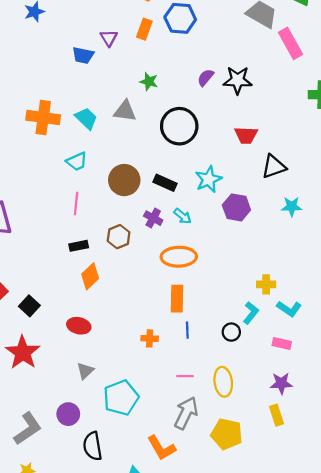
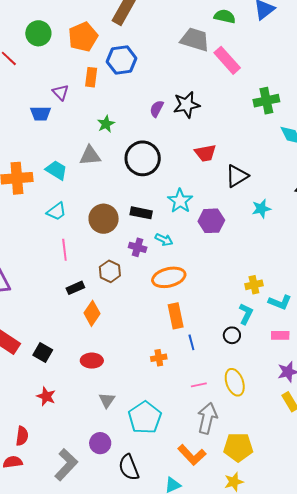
green star: (149, 82) -> (106, 124), turned -30
red star: (23, 353) -> (46, 396), size x0.6
yellow pentagon: (227, 434) -> (238, 447), moved

